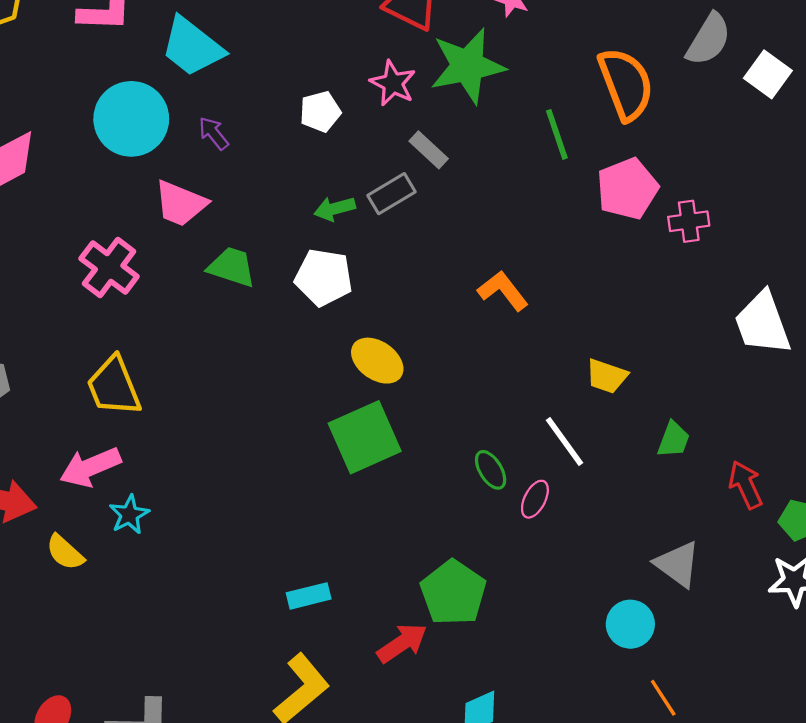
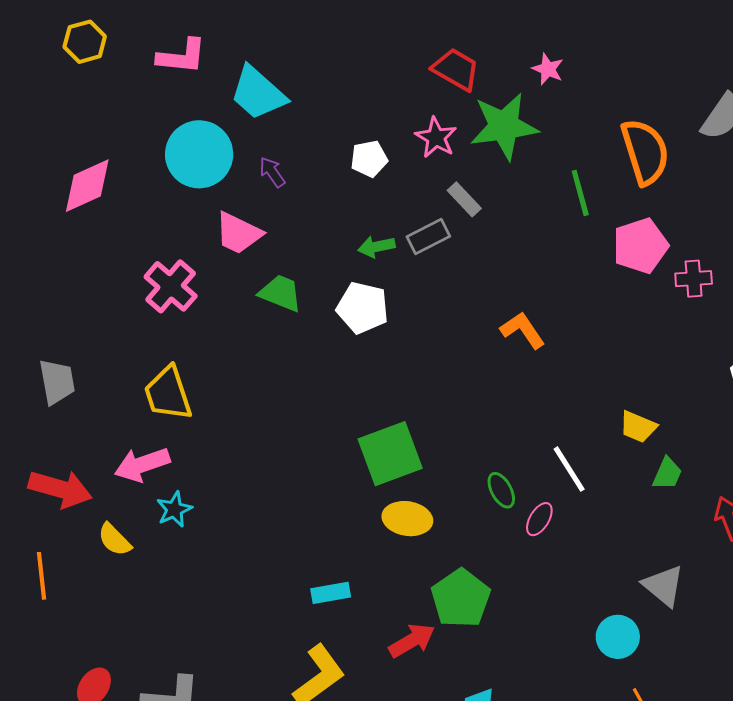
yellow ellipse: (377, 361) -> (407, 519), moved, turned -30
yellow trapezoid: (607, 376) -> (638, 427), moved

